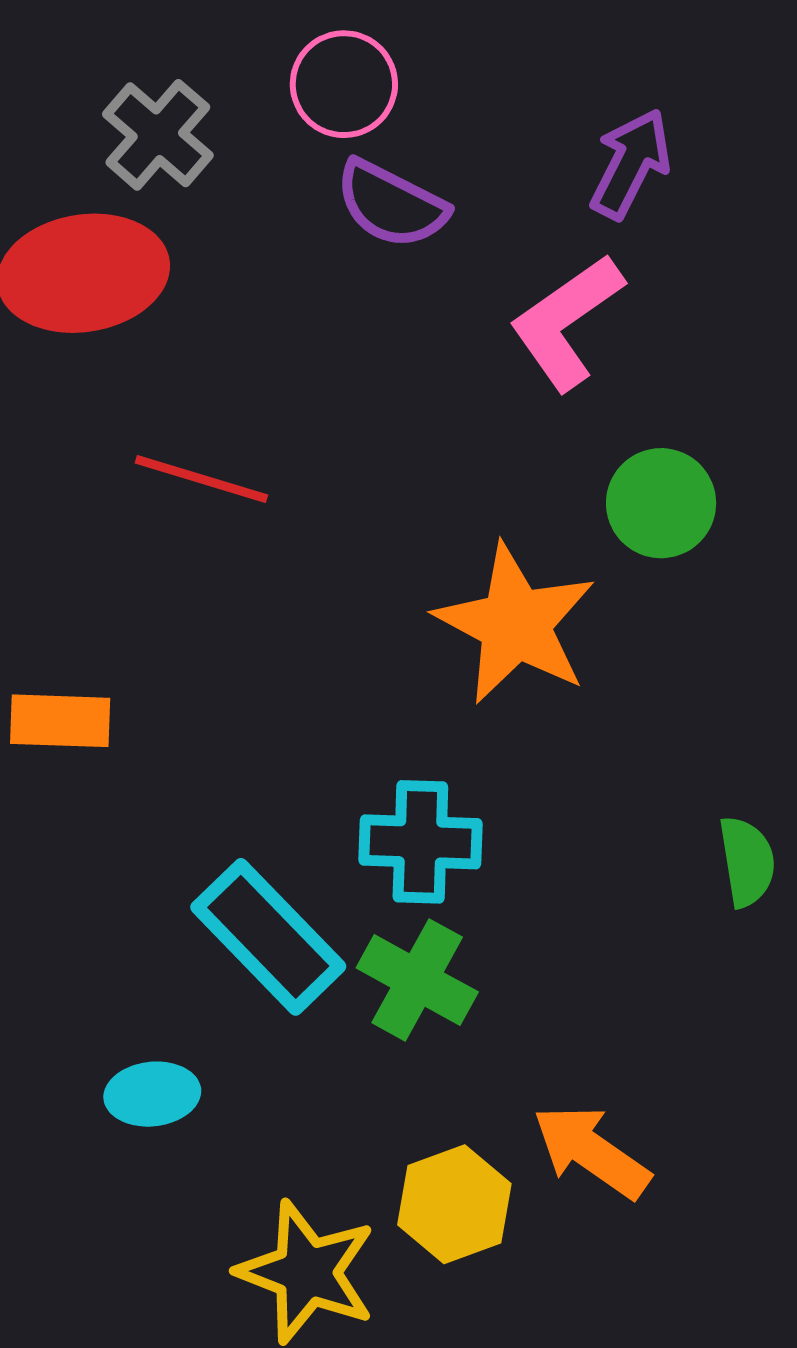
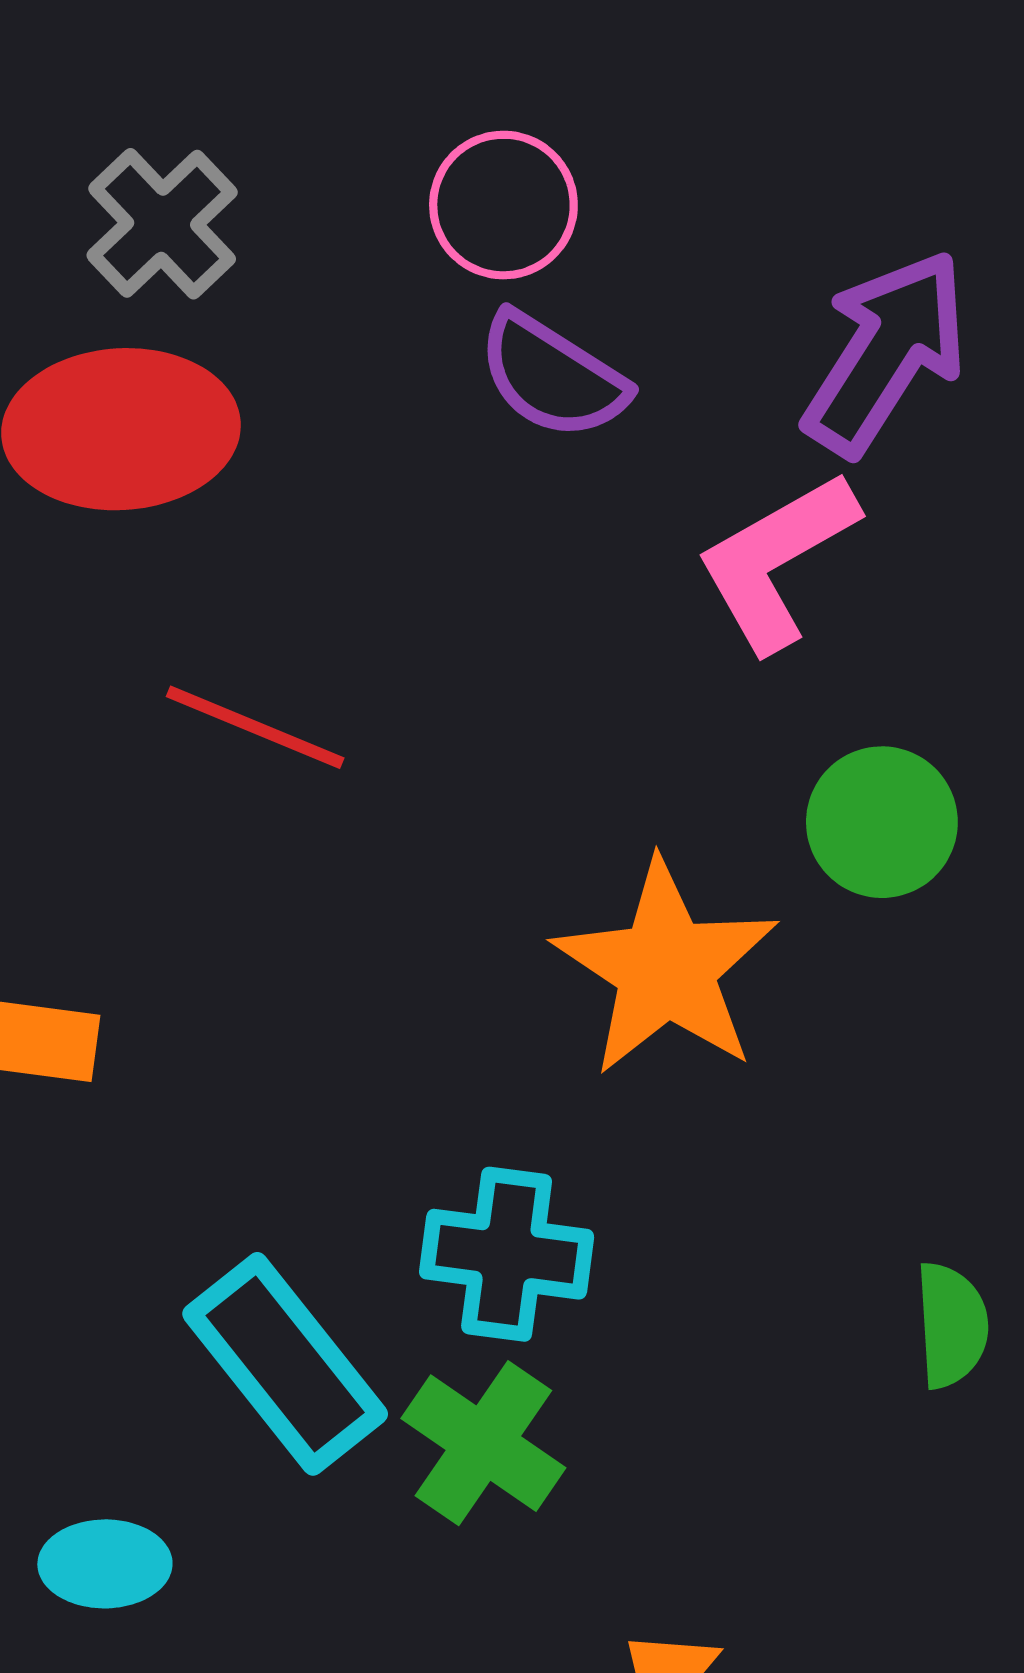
gray cross: (158, 135) -> (162, 224), moved
purple arrow: (631, 164) -> (886, 353), size x1.4

